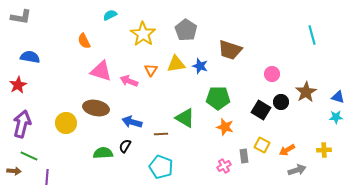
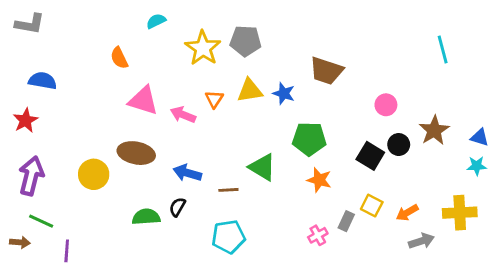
gray pentagon: (186, 30) -> (245, 41), moved, turned -30
yellow cross: (324, 150) -> (460, 213), size x1.6
gray rectangle: (244, 156) -> (346, 221), turned 32
cyan pentagon: (161, 167) -> (228, 237), turned -30

